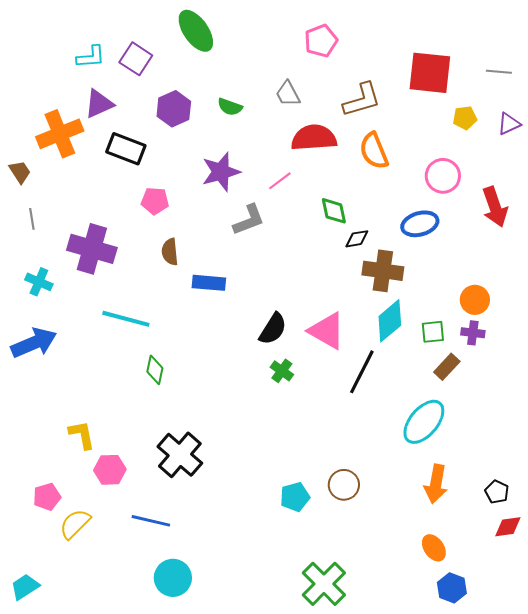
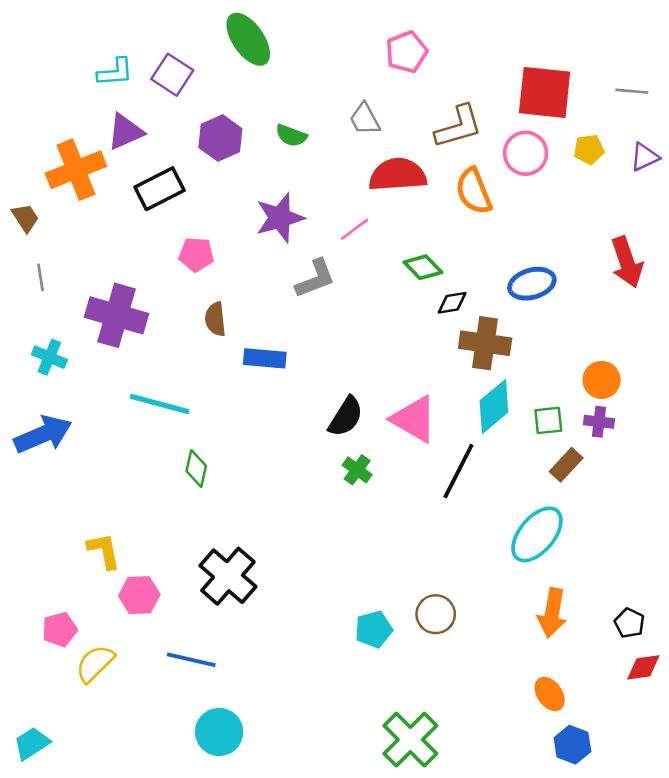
black rectangle: (126, 149) -> (160, 189), turned -48
pink circle: (443, 176) -> (526, 153), moved
green diamond: (334, 211) -> (423, 267), turned -32

